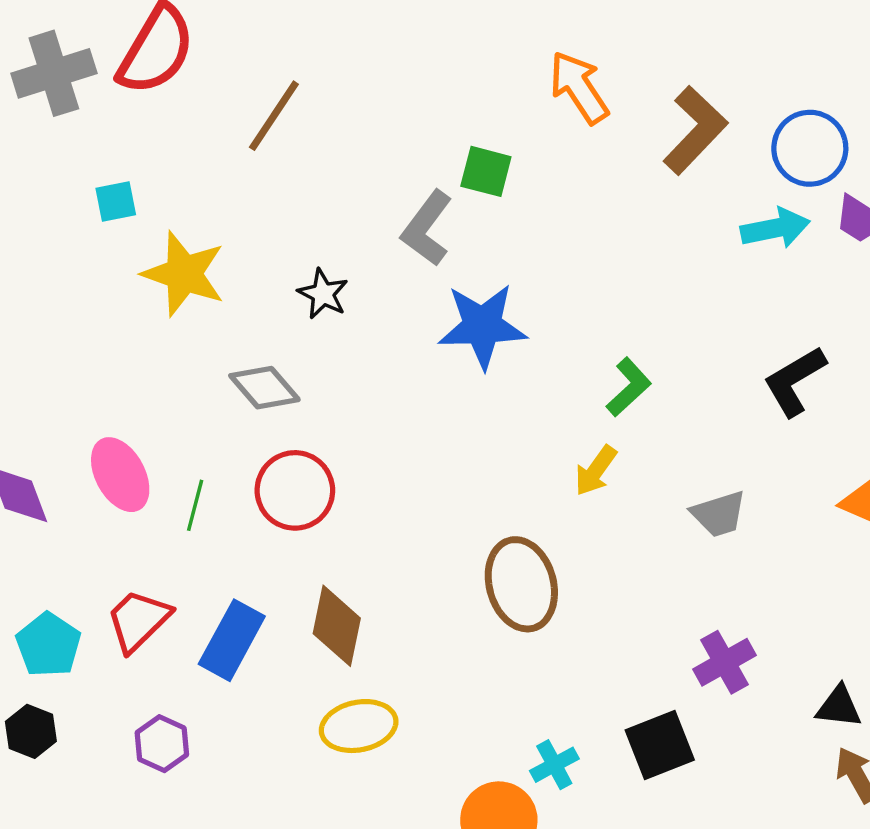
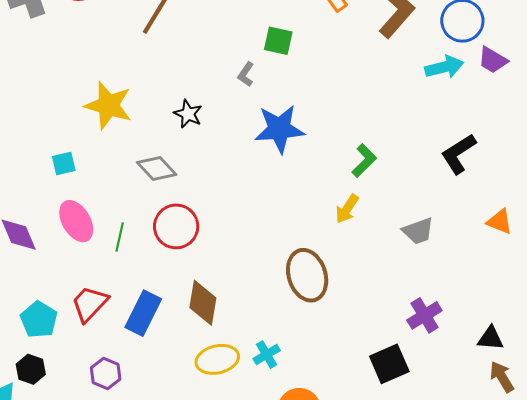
cyan square: (116, 201) -> (64, 164), moved
gray L-shape: (427, 228) -> (246, 74), size x0.6
cyan cross: (554, 765) -> (267, 355), moved

